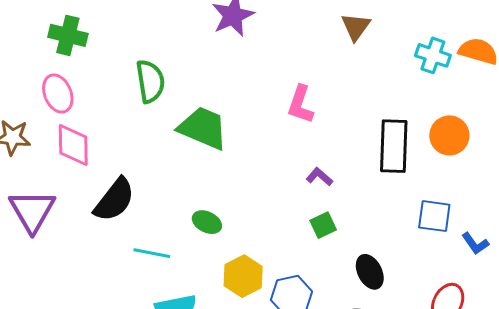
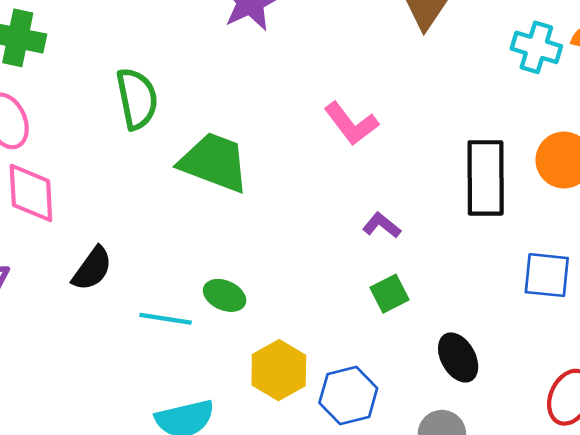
pink L-shape: (301, 104) -> (351, 124), turned -54
black semicircle: (114, 200) -> (92, 269), size x0.7
cyan line: (152, 253) -> (165, 319), moved

